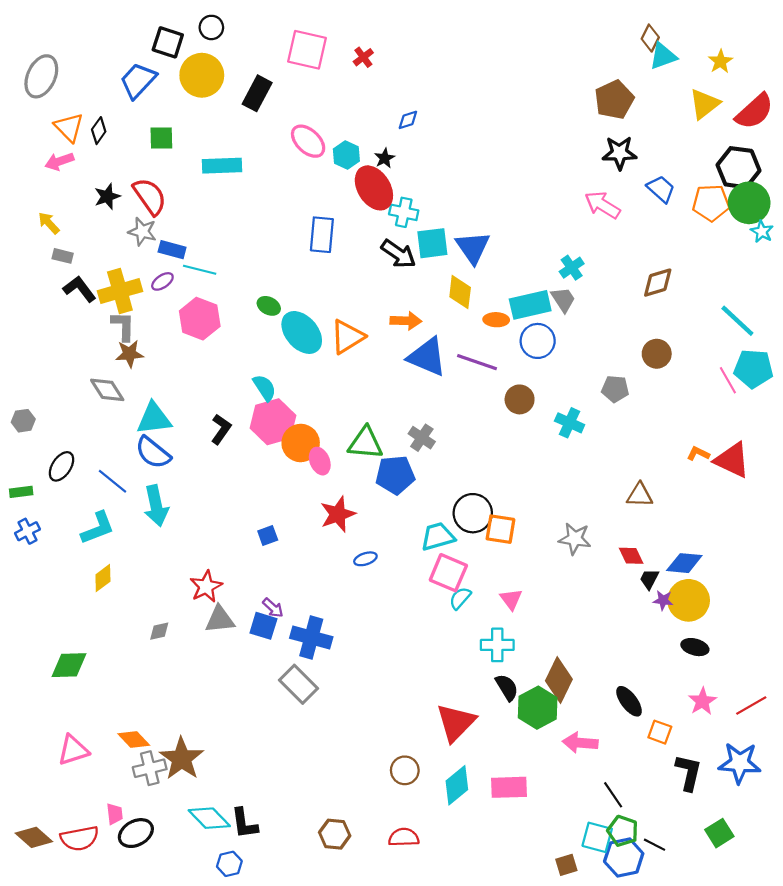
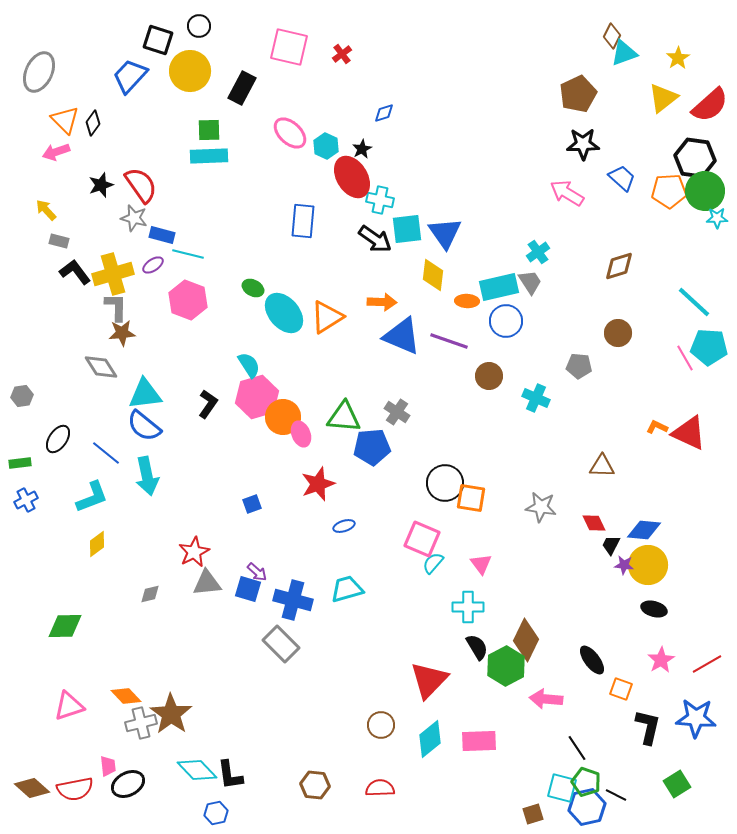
green square: (161, 138) -> (209, 130), moved
cyan star: (762, 232) -> (717, 218), turned -30
cyan trapezoid: (438, 537) -> (347, 589), moved

